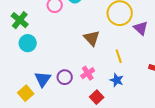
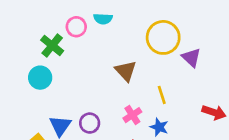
green cross: (20, 20) -> (52, 45), moved
pink cross: (88, 73) -> (132, 115), moved

